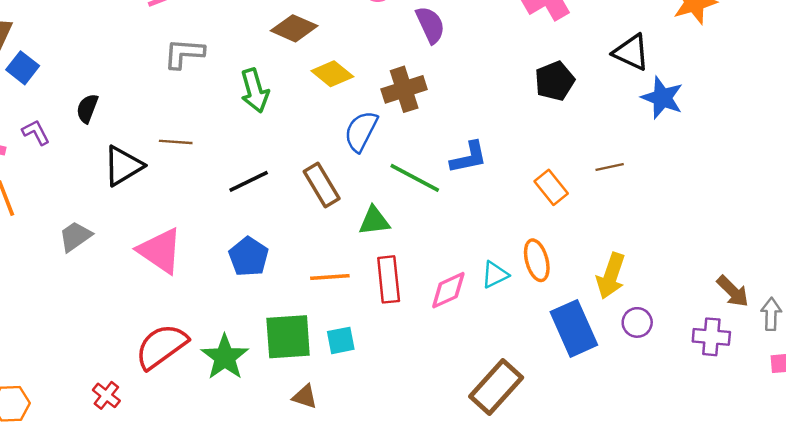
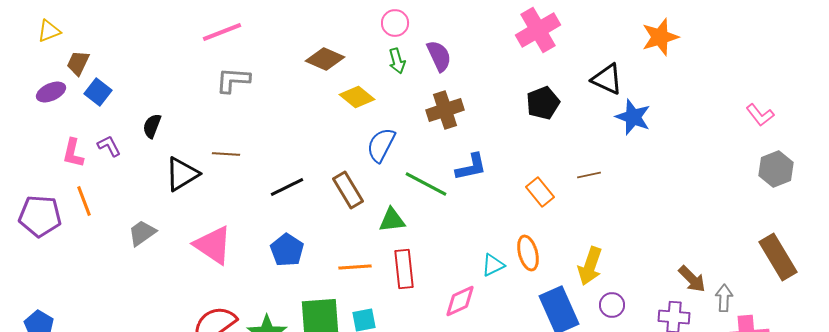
brown cross: (404, 89) -> (445, 110), moved
green arrow: (255, 91) -> (397, 61), moved, size x0.7
pink diamond: (448, 290) -> (460, 301), moved

